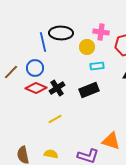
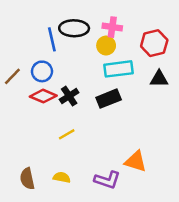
pink cross: (101, 32) -> (112, 27), moved
cyan rectangle: (97, 66) -> (118, 69), size x1.6

